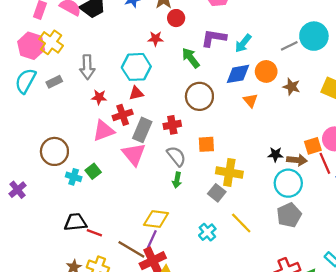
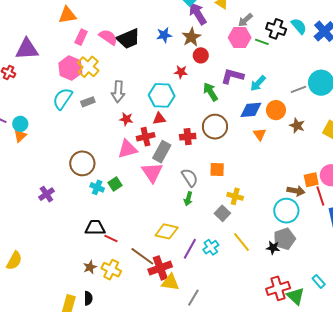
red cross: (172, 125) -> (188, 137), moved
black star: (275, 154) -> (273, 248), moved
yellow cross: (229, 172) -> (235, 196), size x0.7
purple line: (151, 242) -> (190, 249), moved

